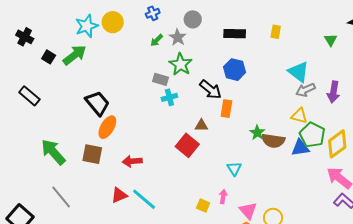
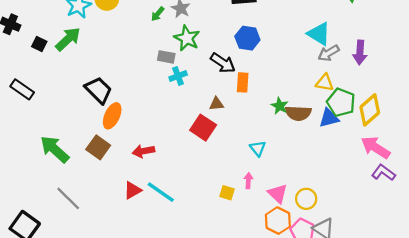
brown square: (92, 154) -> (98, 147), turned 30

